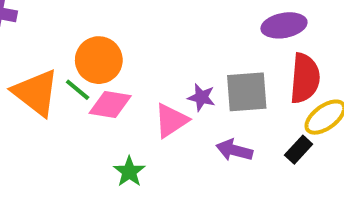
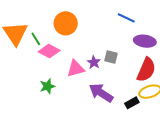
orange circle: (99, 60) -> (66, 23), moved
gray square: (247, 92) -> (111, 57), moved, size x0.6
purple arrow: (234, 150) -> (101, 93), size x1.4

